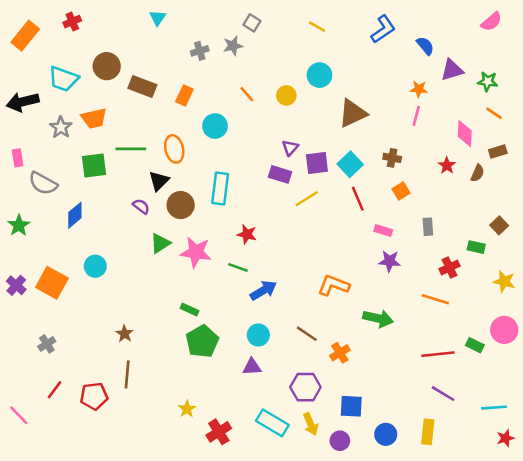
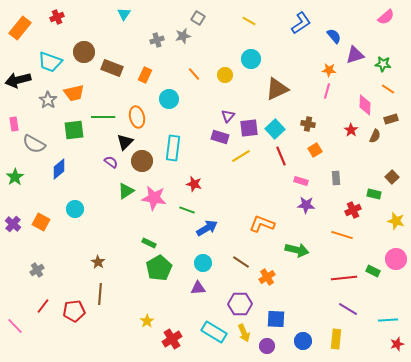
orange square: (52, 283) -> (41, 222), size x0.7

